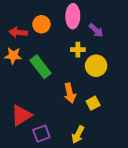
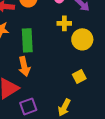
green rectangle: (40, 67) -> (27, 40), turned 35
orange arrow: (70, 93) -> (24, 66), moved

